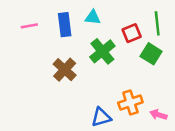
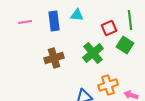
green cross: (102, 51) -> (93, 53), moved
brown cross: (65, 70) -> (54, 58), turned 30

